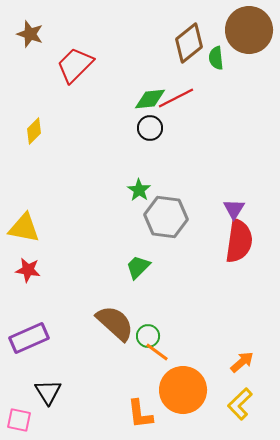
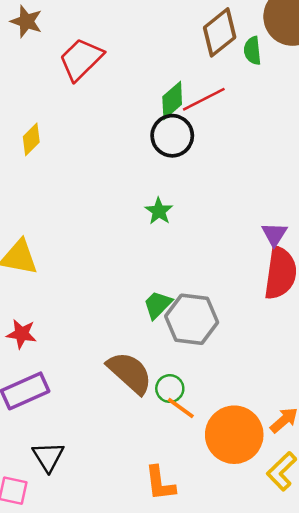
green diamond: (150, 99) -> (172, 100), turned -36
black circle: (150, 128) -> (172, 136), size x1.4
gray hexagon: (166, 217) -> (192, 319), moved
red star: (28, 270) -> (22, 334), moved
orange circle: (183, 390) -> (234, 435), moved

